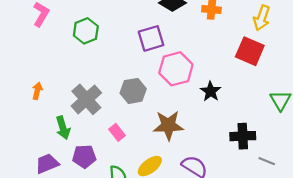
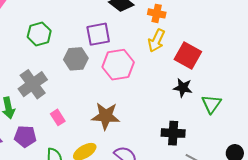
yellow arrow: (262, 18) -> (156, 40), moved
green hexagon: (86, 31) -> (39, 34), moved
gray hexagon: (133, 91) -> (76, 59), moved
black star: (211, 91) -> (183, 88), moved, turned -30

